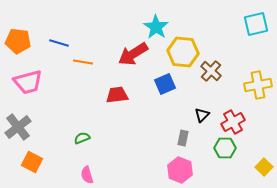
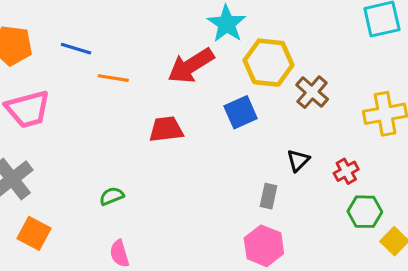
red cross: (233, 122) -> (346, 171), size x0.7
green hexagon: (225, 148) -> (365, 212), moved

